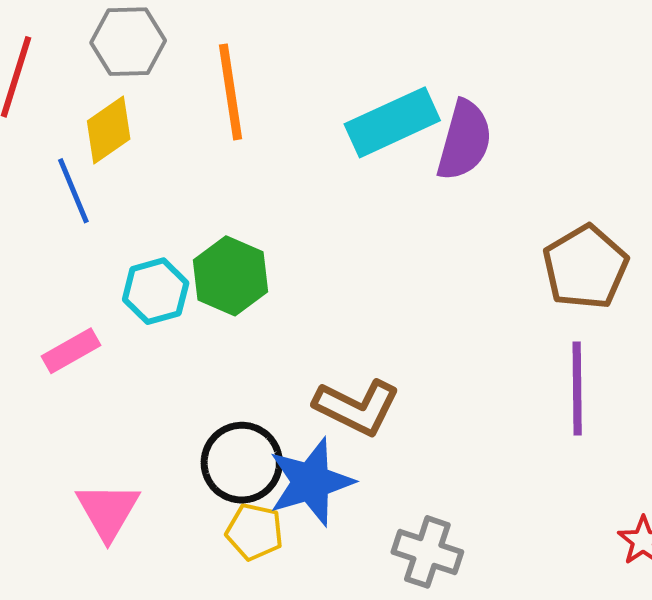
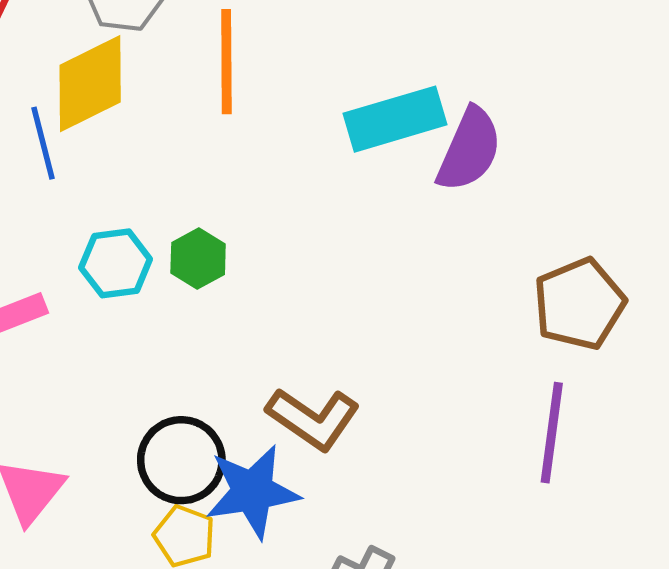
yellow diamond: (109, 130) -> (90, 84), size x1.4
green hexagon: (230, 276) -> (198, 258), size x0.7

